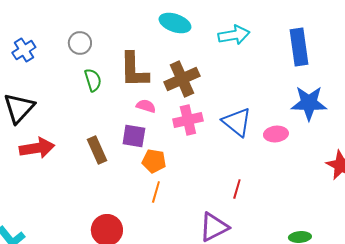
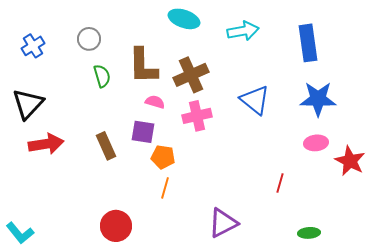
blue triangle: (237, 122) -> (255, 100), moved
pink ellipse: (276, 134) -> (316, 143), moved
red line: (237, 189) -> (280, 183), moved

